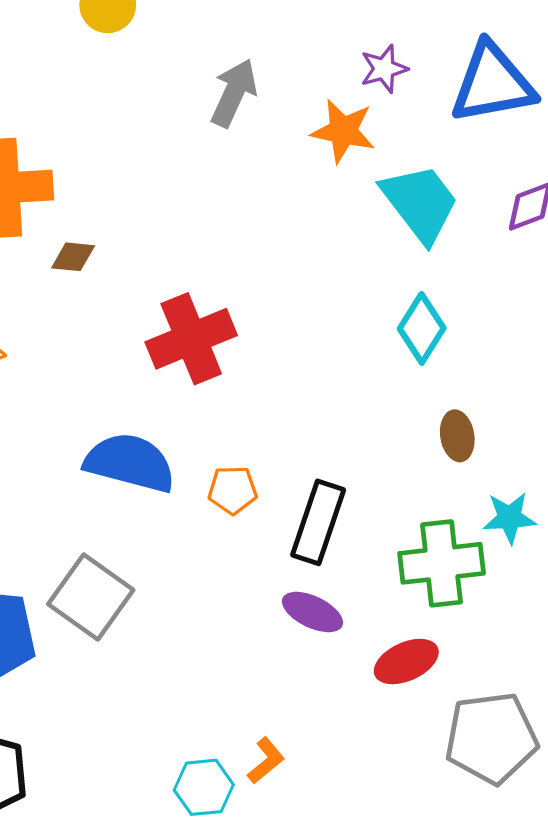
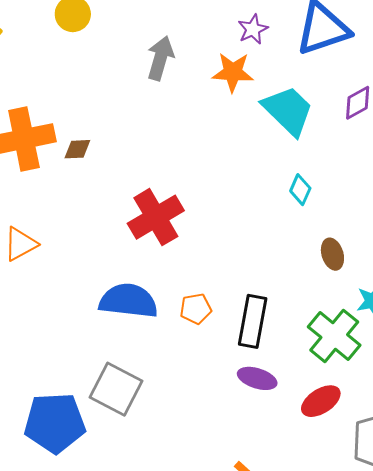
brown diamond: (73, 257) -> (77, 149), moved
cyan diamond: (422, 328) -> (300, 190), size x0.7
green cross: (442, 563) -> (334, 336), turned -36

